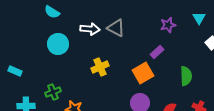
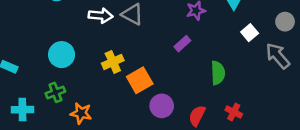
cyan circle: (58, 44) -> (62, 55), moved
orange square: (143, 73) -> (140, 80), moved

